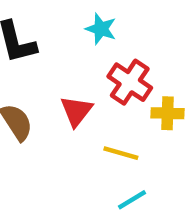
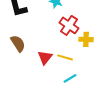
red triangle: (76, 111) -> (45, 57), moved

